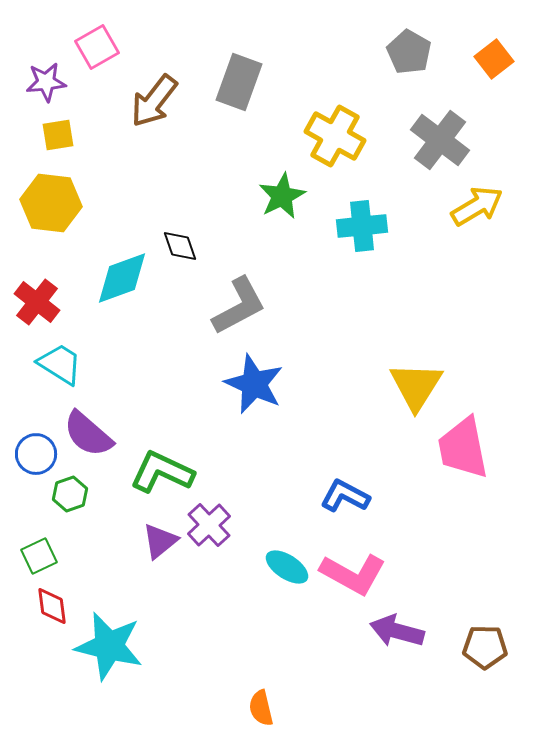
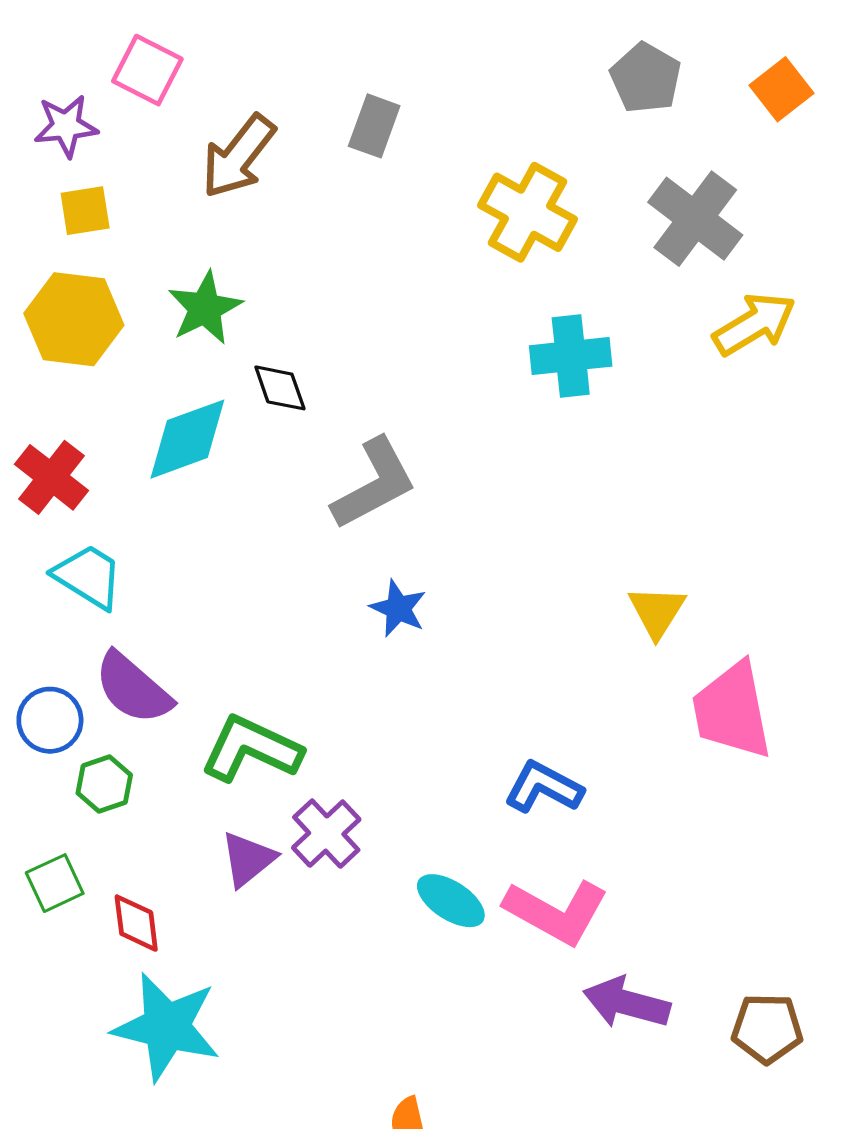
pink square: (97, 47) -> (147, 70), turned -33
gray rectangle: (239, 82) -> (374, 126), size x0.7
green star: (282, 196) -> (205, 308), moved
blue star: (254, 384) -> (398, 608), size x0.6
yellow triangle: (416, 386) -> (657, 612), size x0.7
red diamond: (52, 606) -> (136, 923), moved

